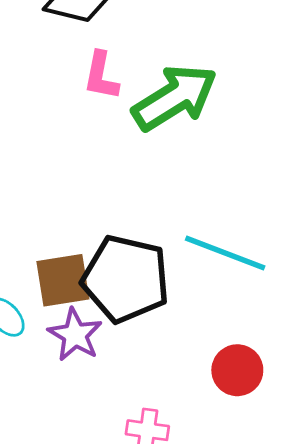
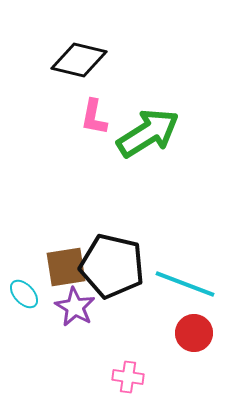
cyan line: (225, 253) -> (185, 284), moved

